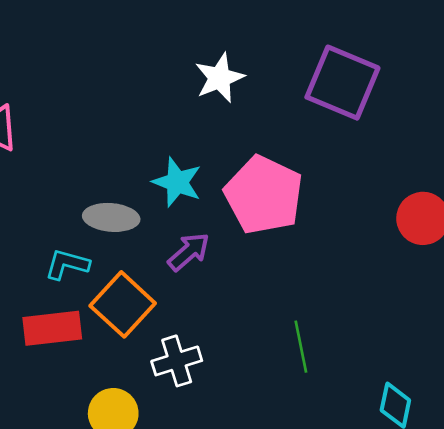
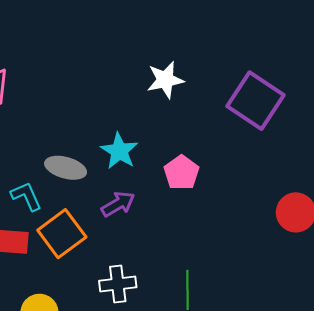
pink pentagon: (264, 195) -> (181, 173), size x0.6
cyan L-shape: (67, 264) -> (26, 196), turned 40
white cross: (177, 361) -> (118, 284), moved

